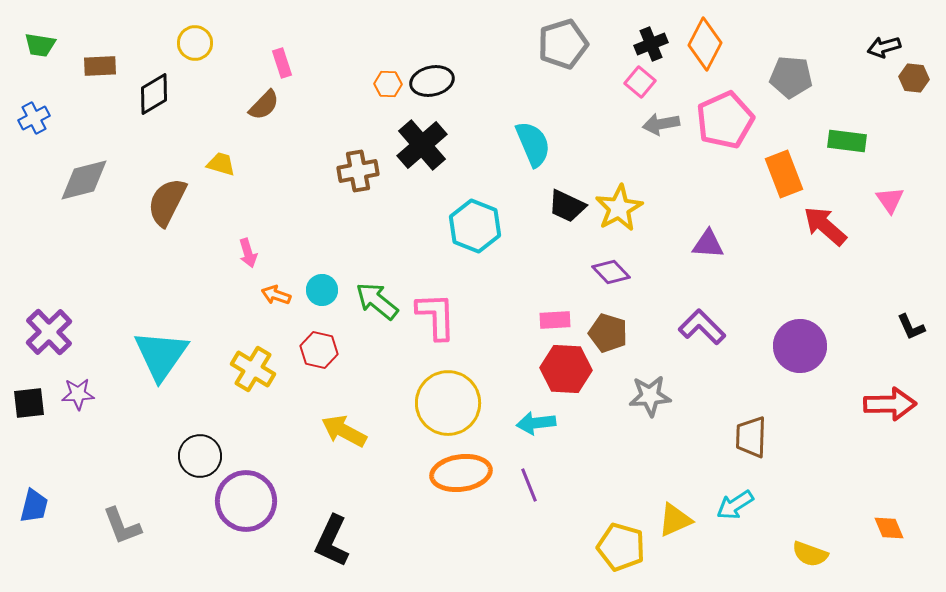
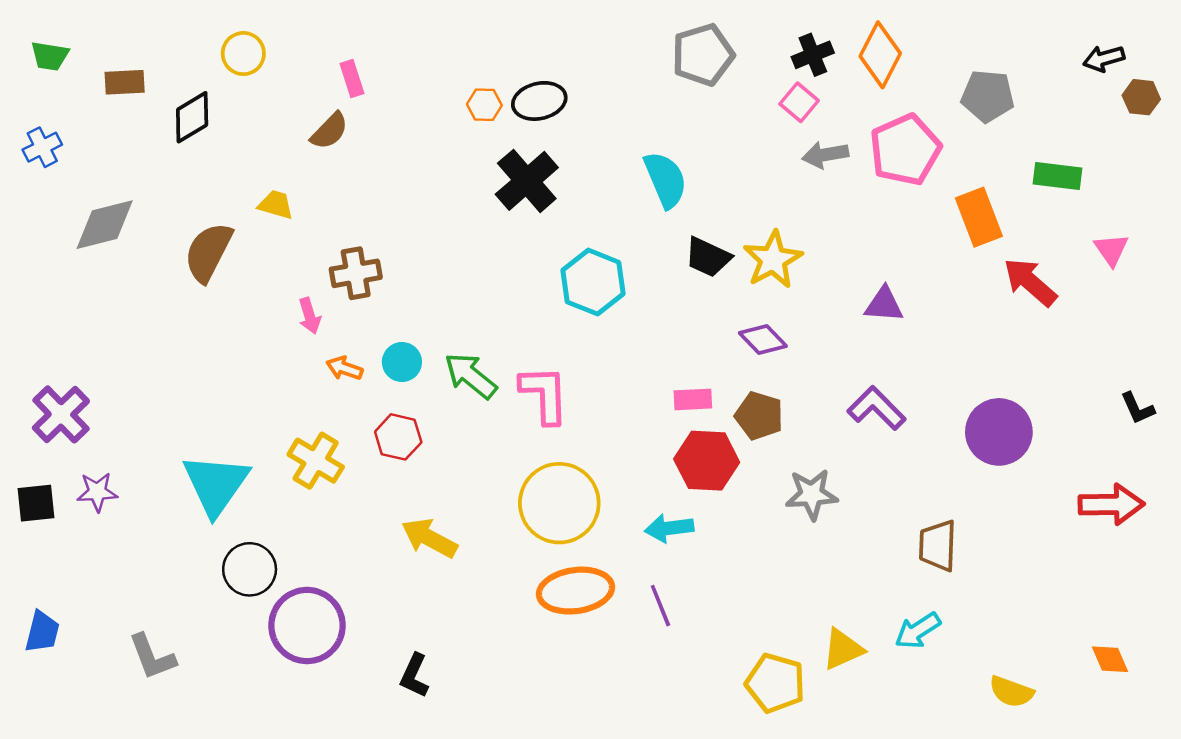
brown cross: (358, 171) -> (356, 273), moved
cyan triangle: (161, 355) -> (216, 484), moved
black L-shape: (332, 541) -> (414, 675), size x0.7

